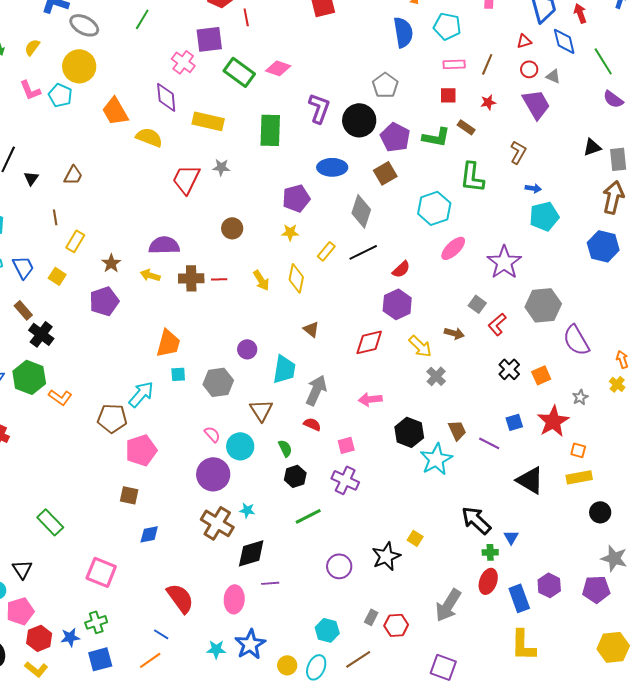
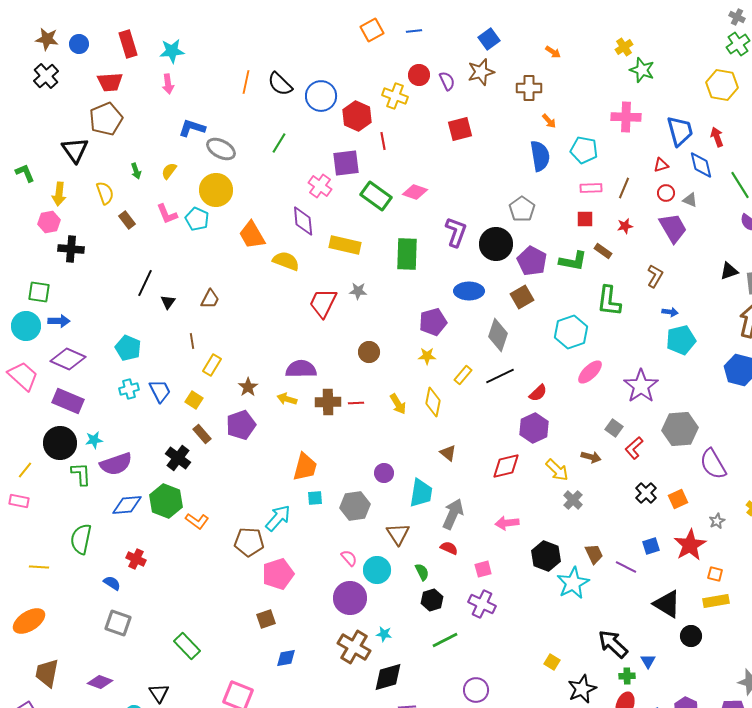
brown rectangle: (23, 310) -> (202, 434), moved
brown square: (129, 495) -> (266, 619), turned -30
black circle: (600, 512) -> (691, 636), moved
black star: (386, 556) -> (582, 689), moved

